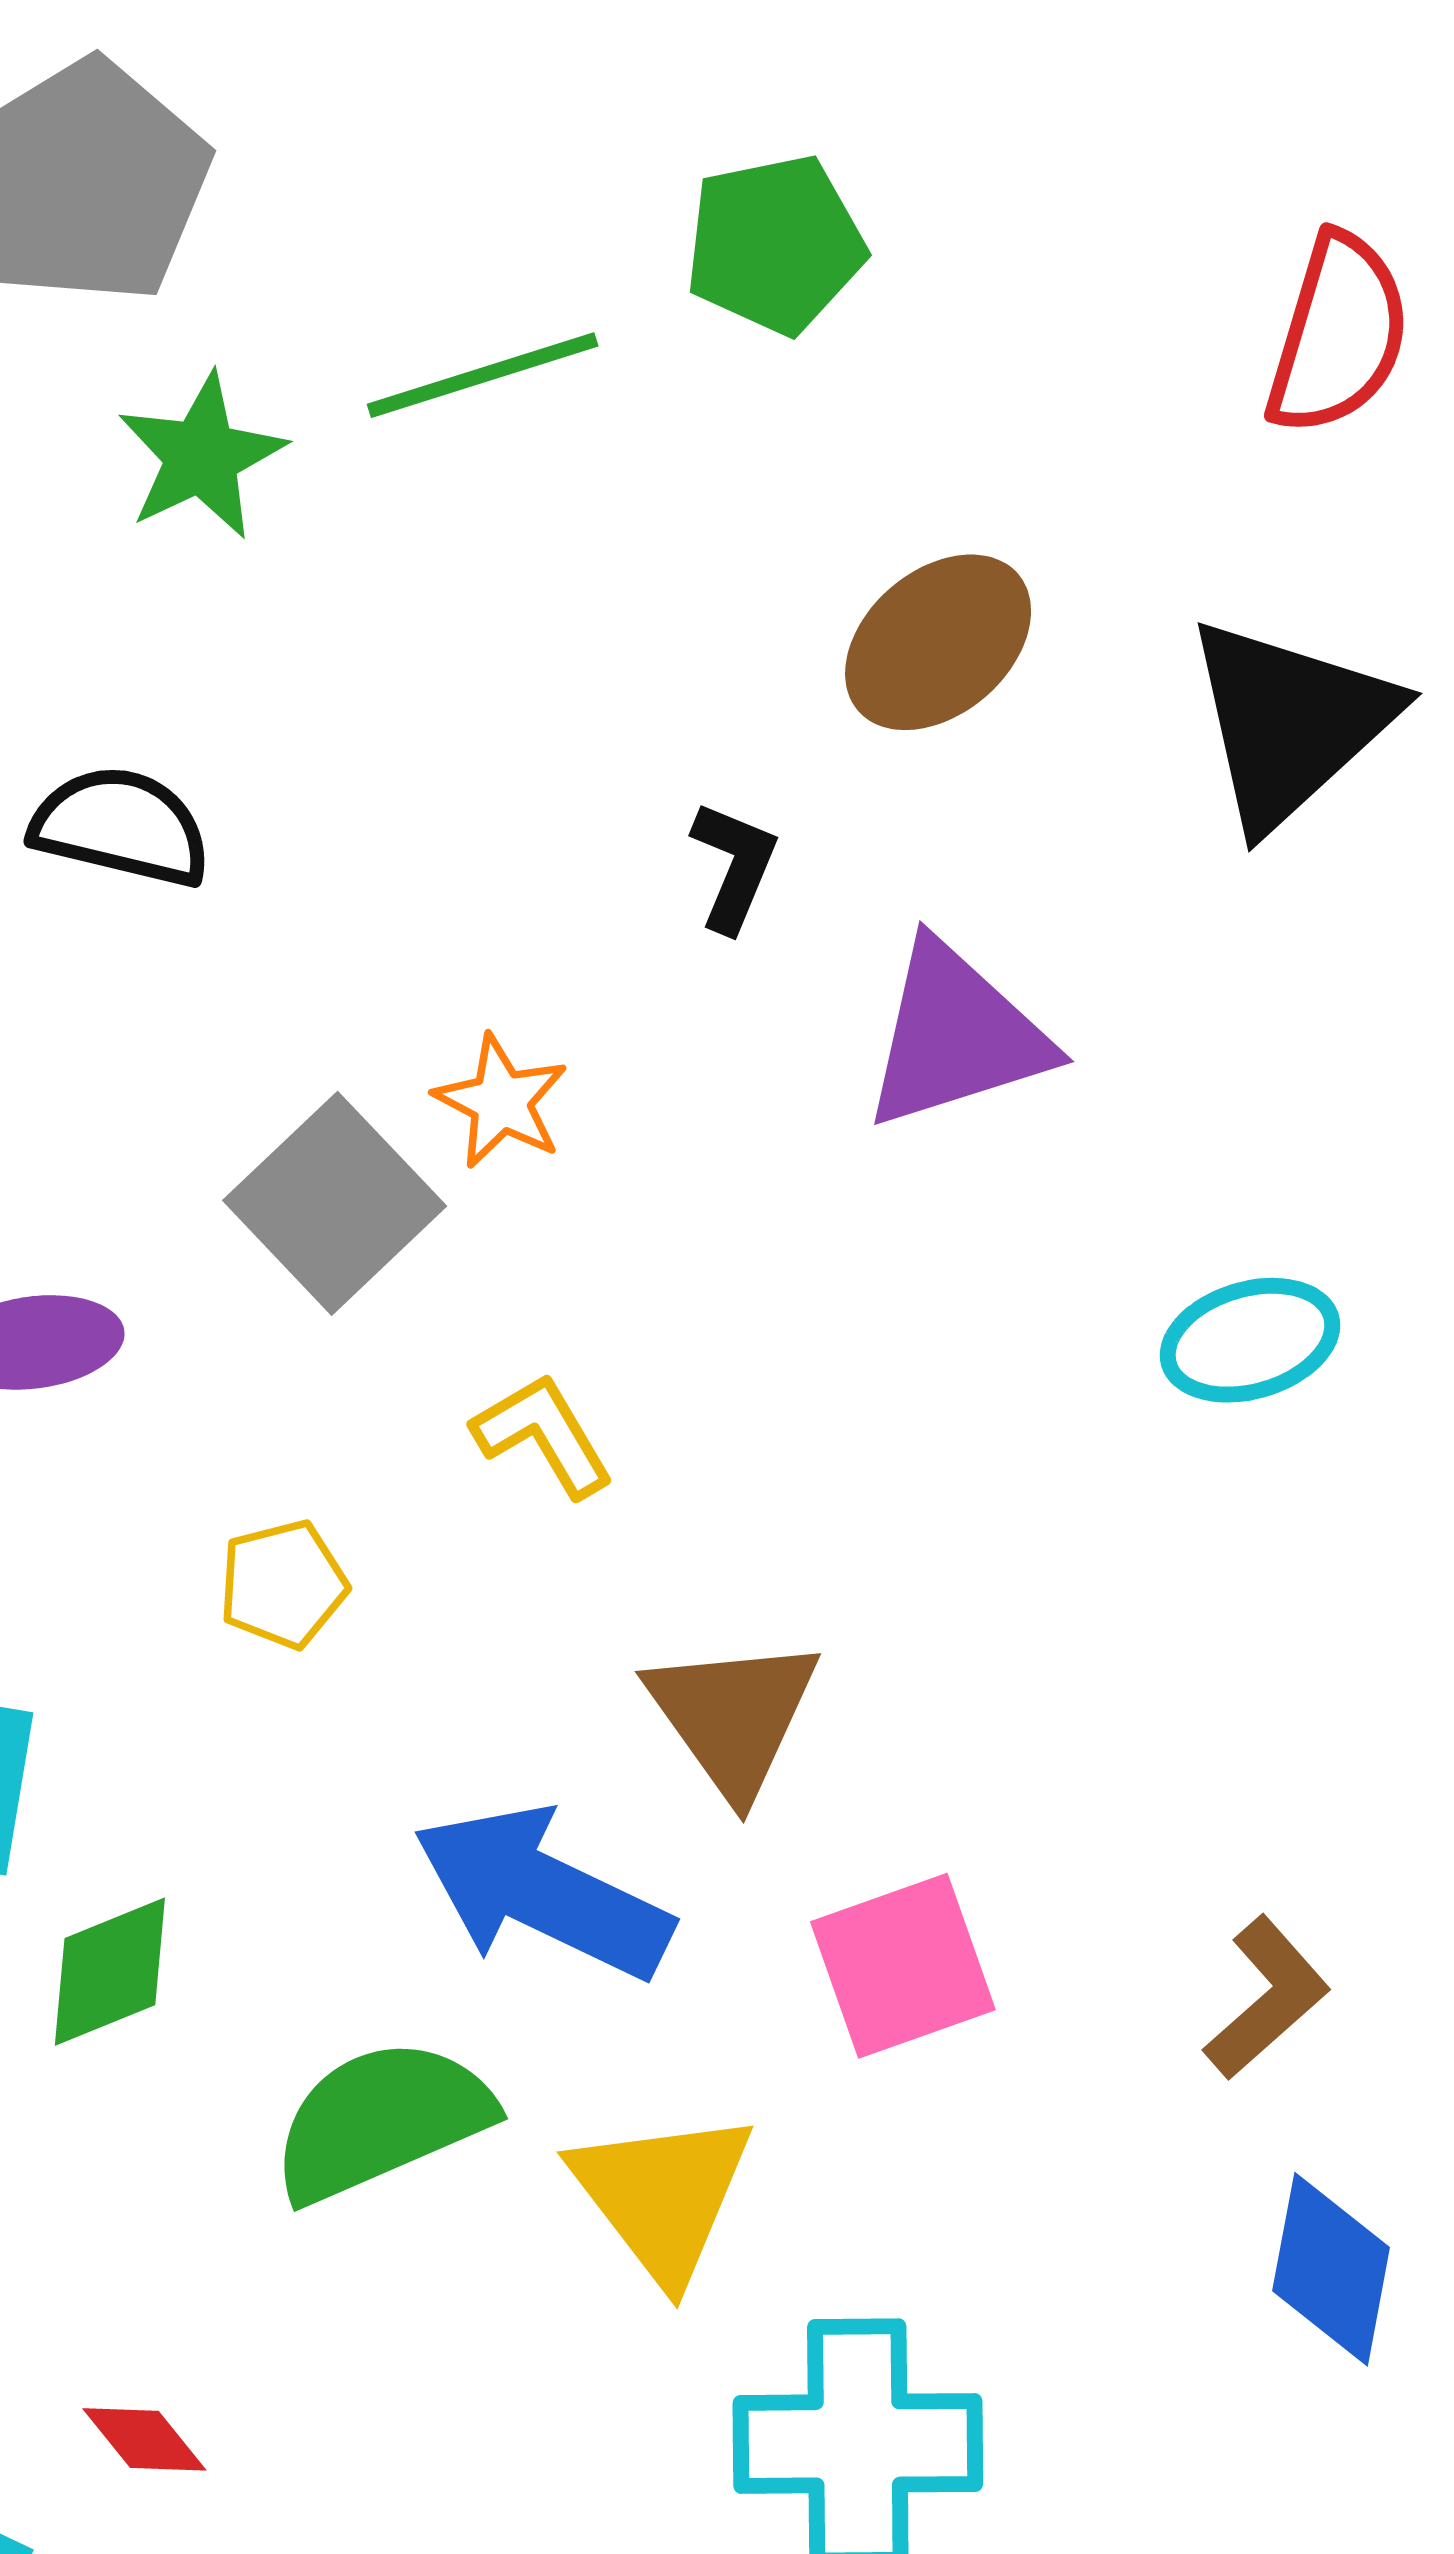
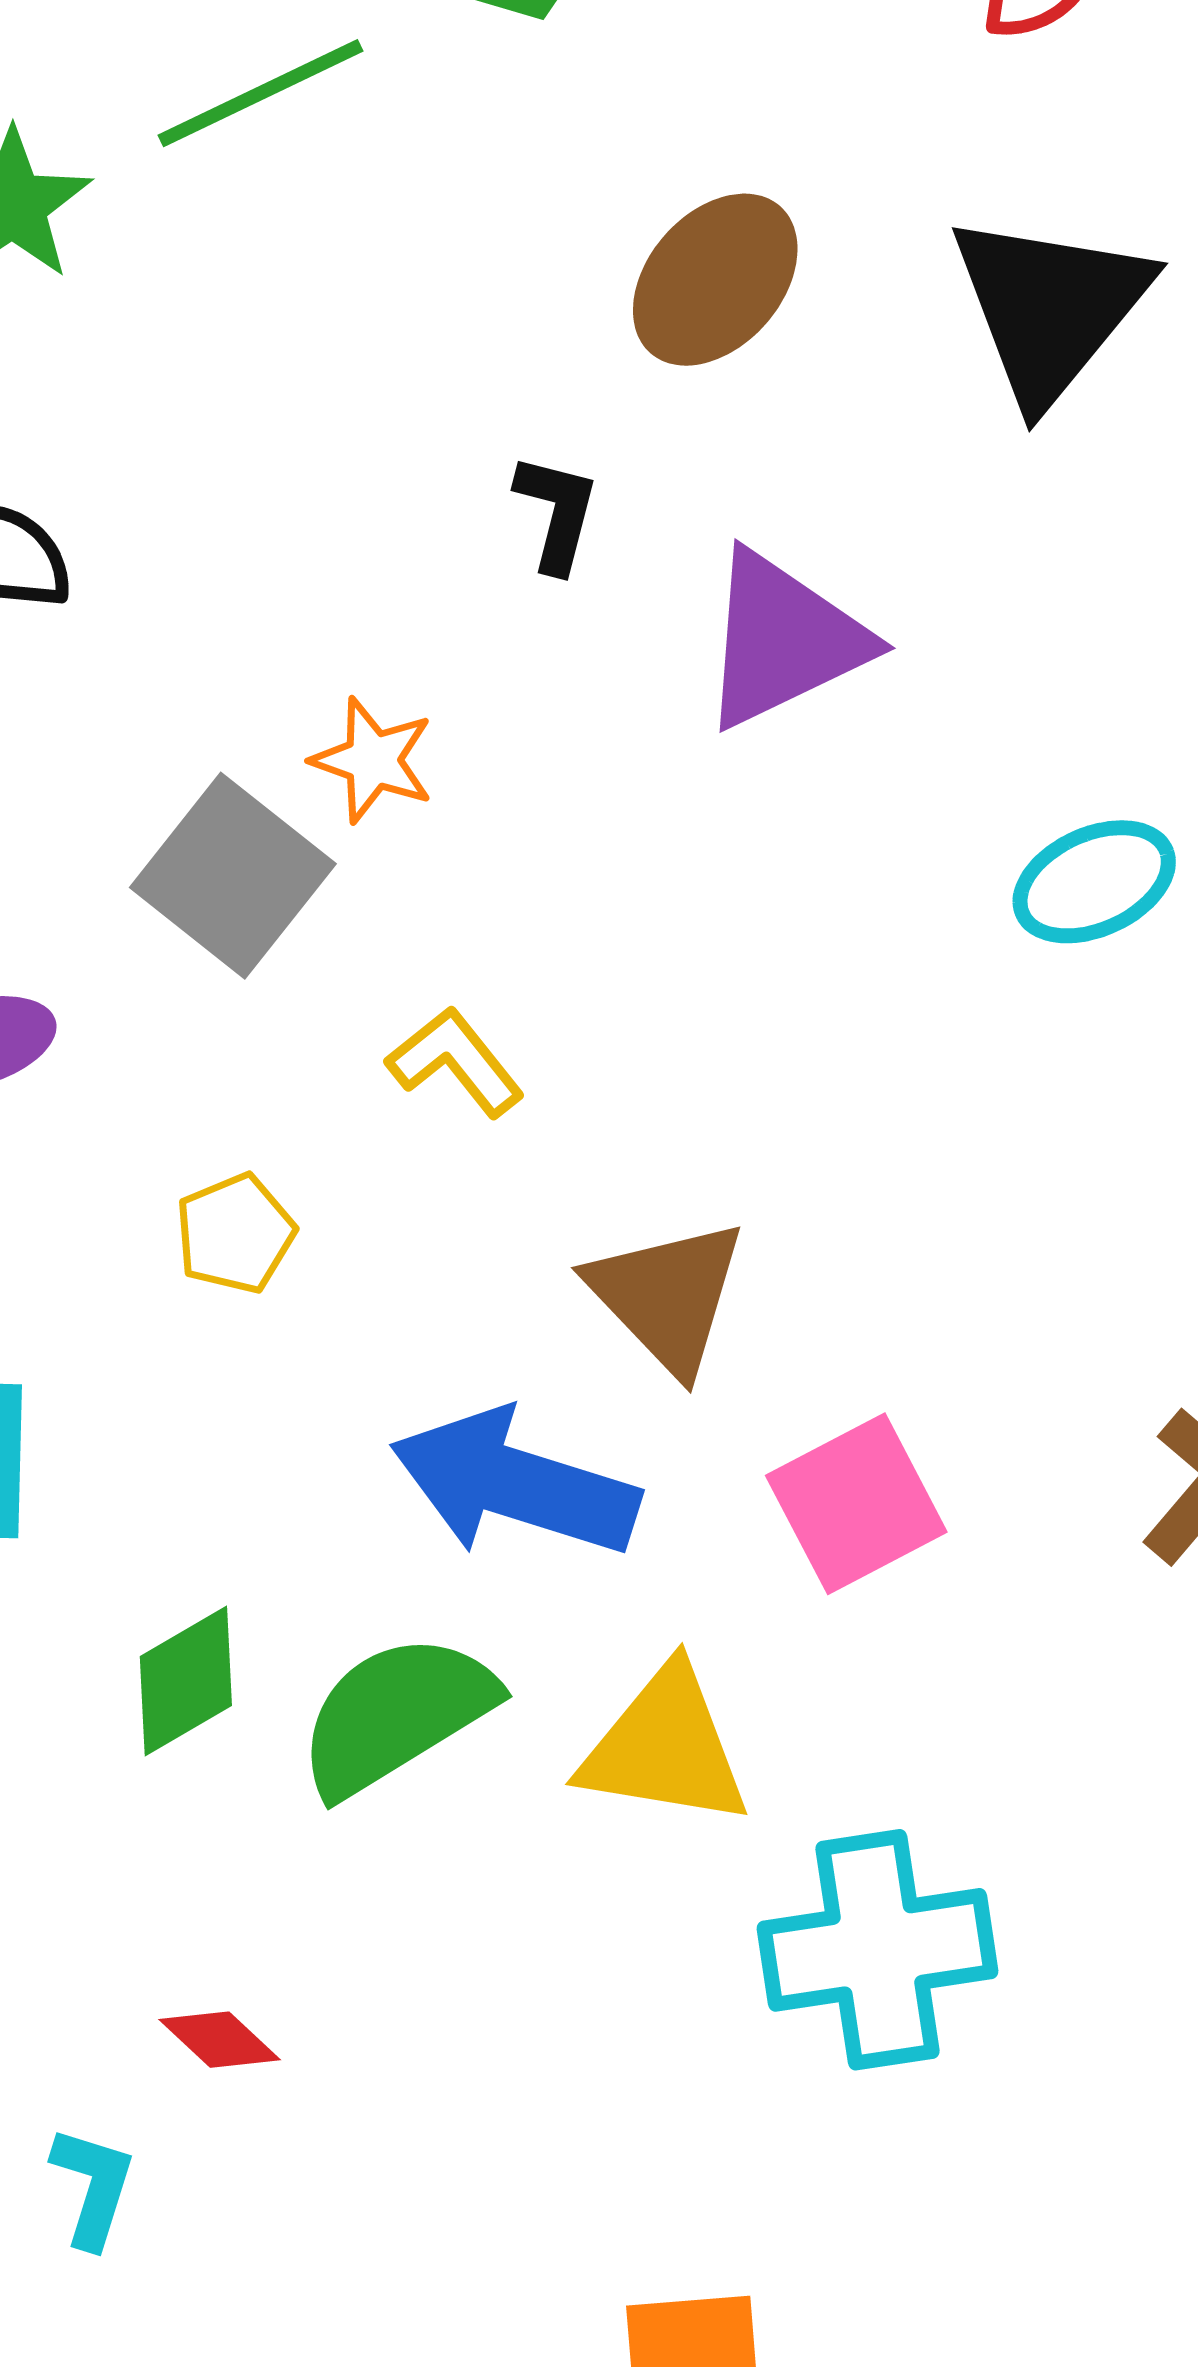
green diamond: (110, 1972) -> (186, 1681), moved
yellow triangle: (662, 2196) -> (665, 1747), turned -35

